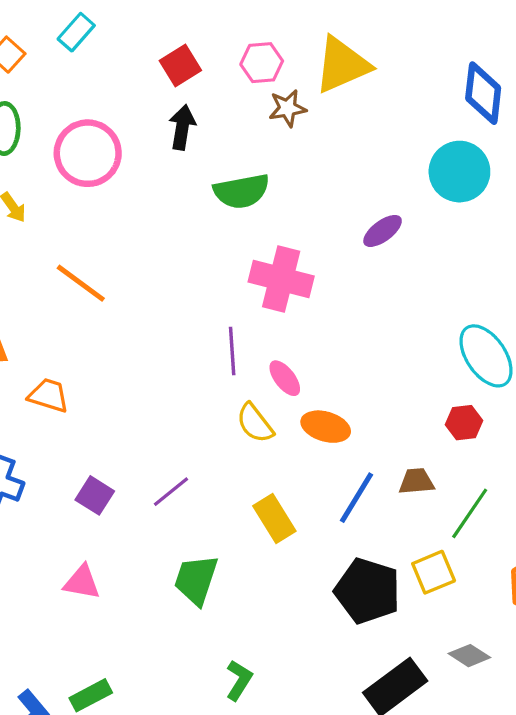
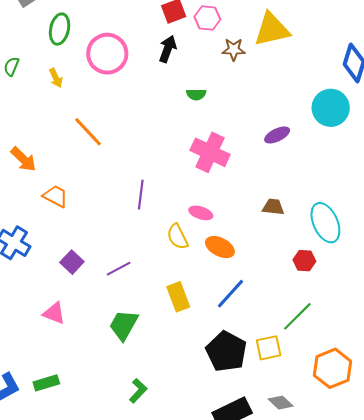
pink hexagon: (262, 63) -> (207, 18), moved
green semicircle: (242, 191) -> (196, 95), size x0.6
purple line: (232, 351) -> (141, 195), moved
pink ellipse: (285, 378) -> (201, 213), turned -45
brown trapezoid: (416, 481) -> (273, 207), moved

